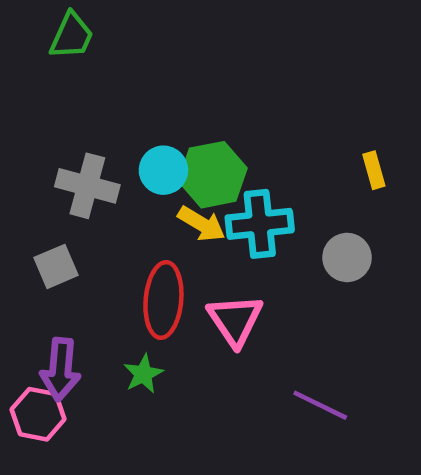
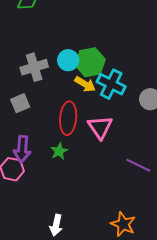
gray cross: (87, 186) -> (34, 67), turned -32
cyan cross: (260, 224) -> (111, 84), turned 32

